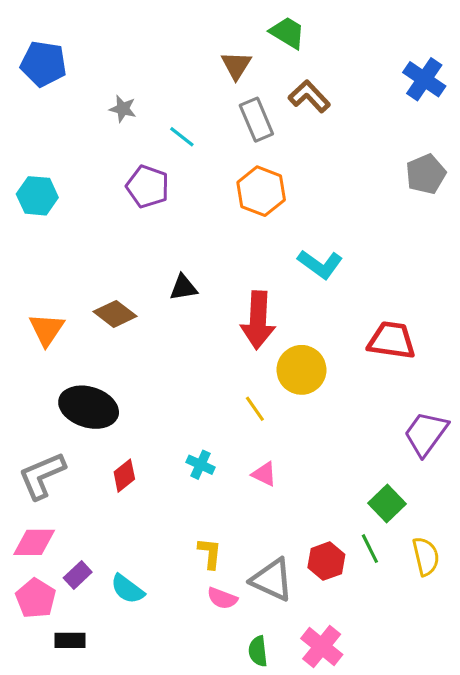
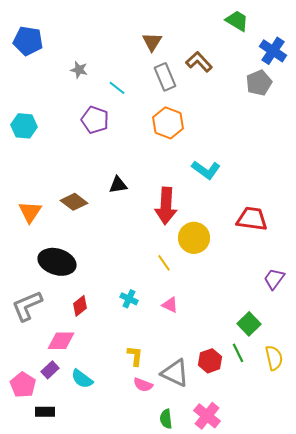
green trapezoid: (288, 33) -> (237, 21), moved
gray pentagon: (426, 174) -> (259, 83), moved
purple trapezoid: (426, 434) -> (274, 279), size x0.7
pink diamond: (34, 542) -> (61, 341), moved

